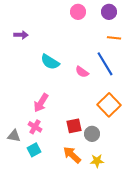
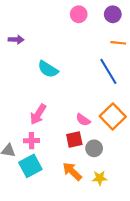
pink semicircle: (82, 72) -> (83, 120), moved
pink cross: (35, 127) -> (31, 141), turned -32
cyan square: (34, 150) -> (30, 166), size x1.5

